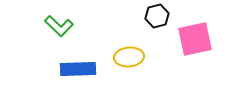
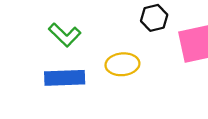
green L-shape: (59, 26) -> (65, 35), moved

